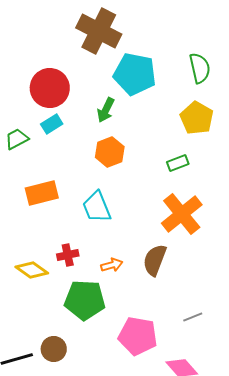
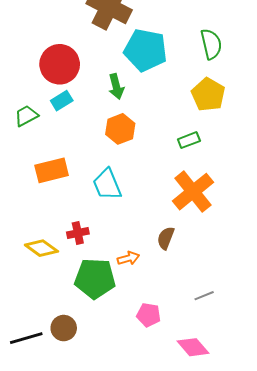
green arrow: (106, 110) -> (116, 87), turned -40
brown semicircle: (155, 260) -> (166, 238), size x0.7
orange arrow: (112, 265) -> (128, 258), moved
pink pentagon: (138, 336) -> (149, 315), size x0.6

